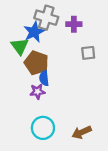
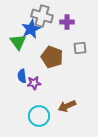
brown pentagon: (36, 63) -> (52, 57), moved
blue semicircle: (44, 78) -> (22, 76), moved
brown arrow: (82, 132) -> (67, 106), moved

